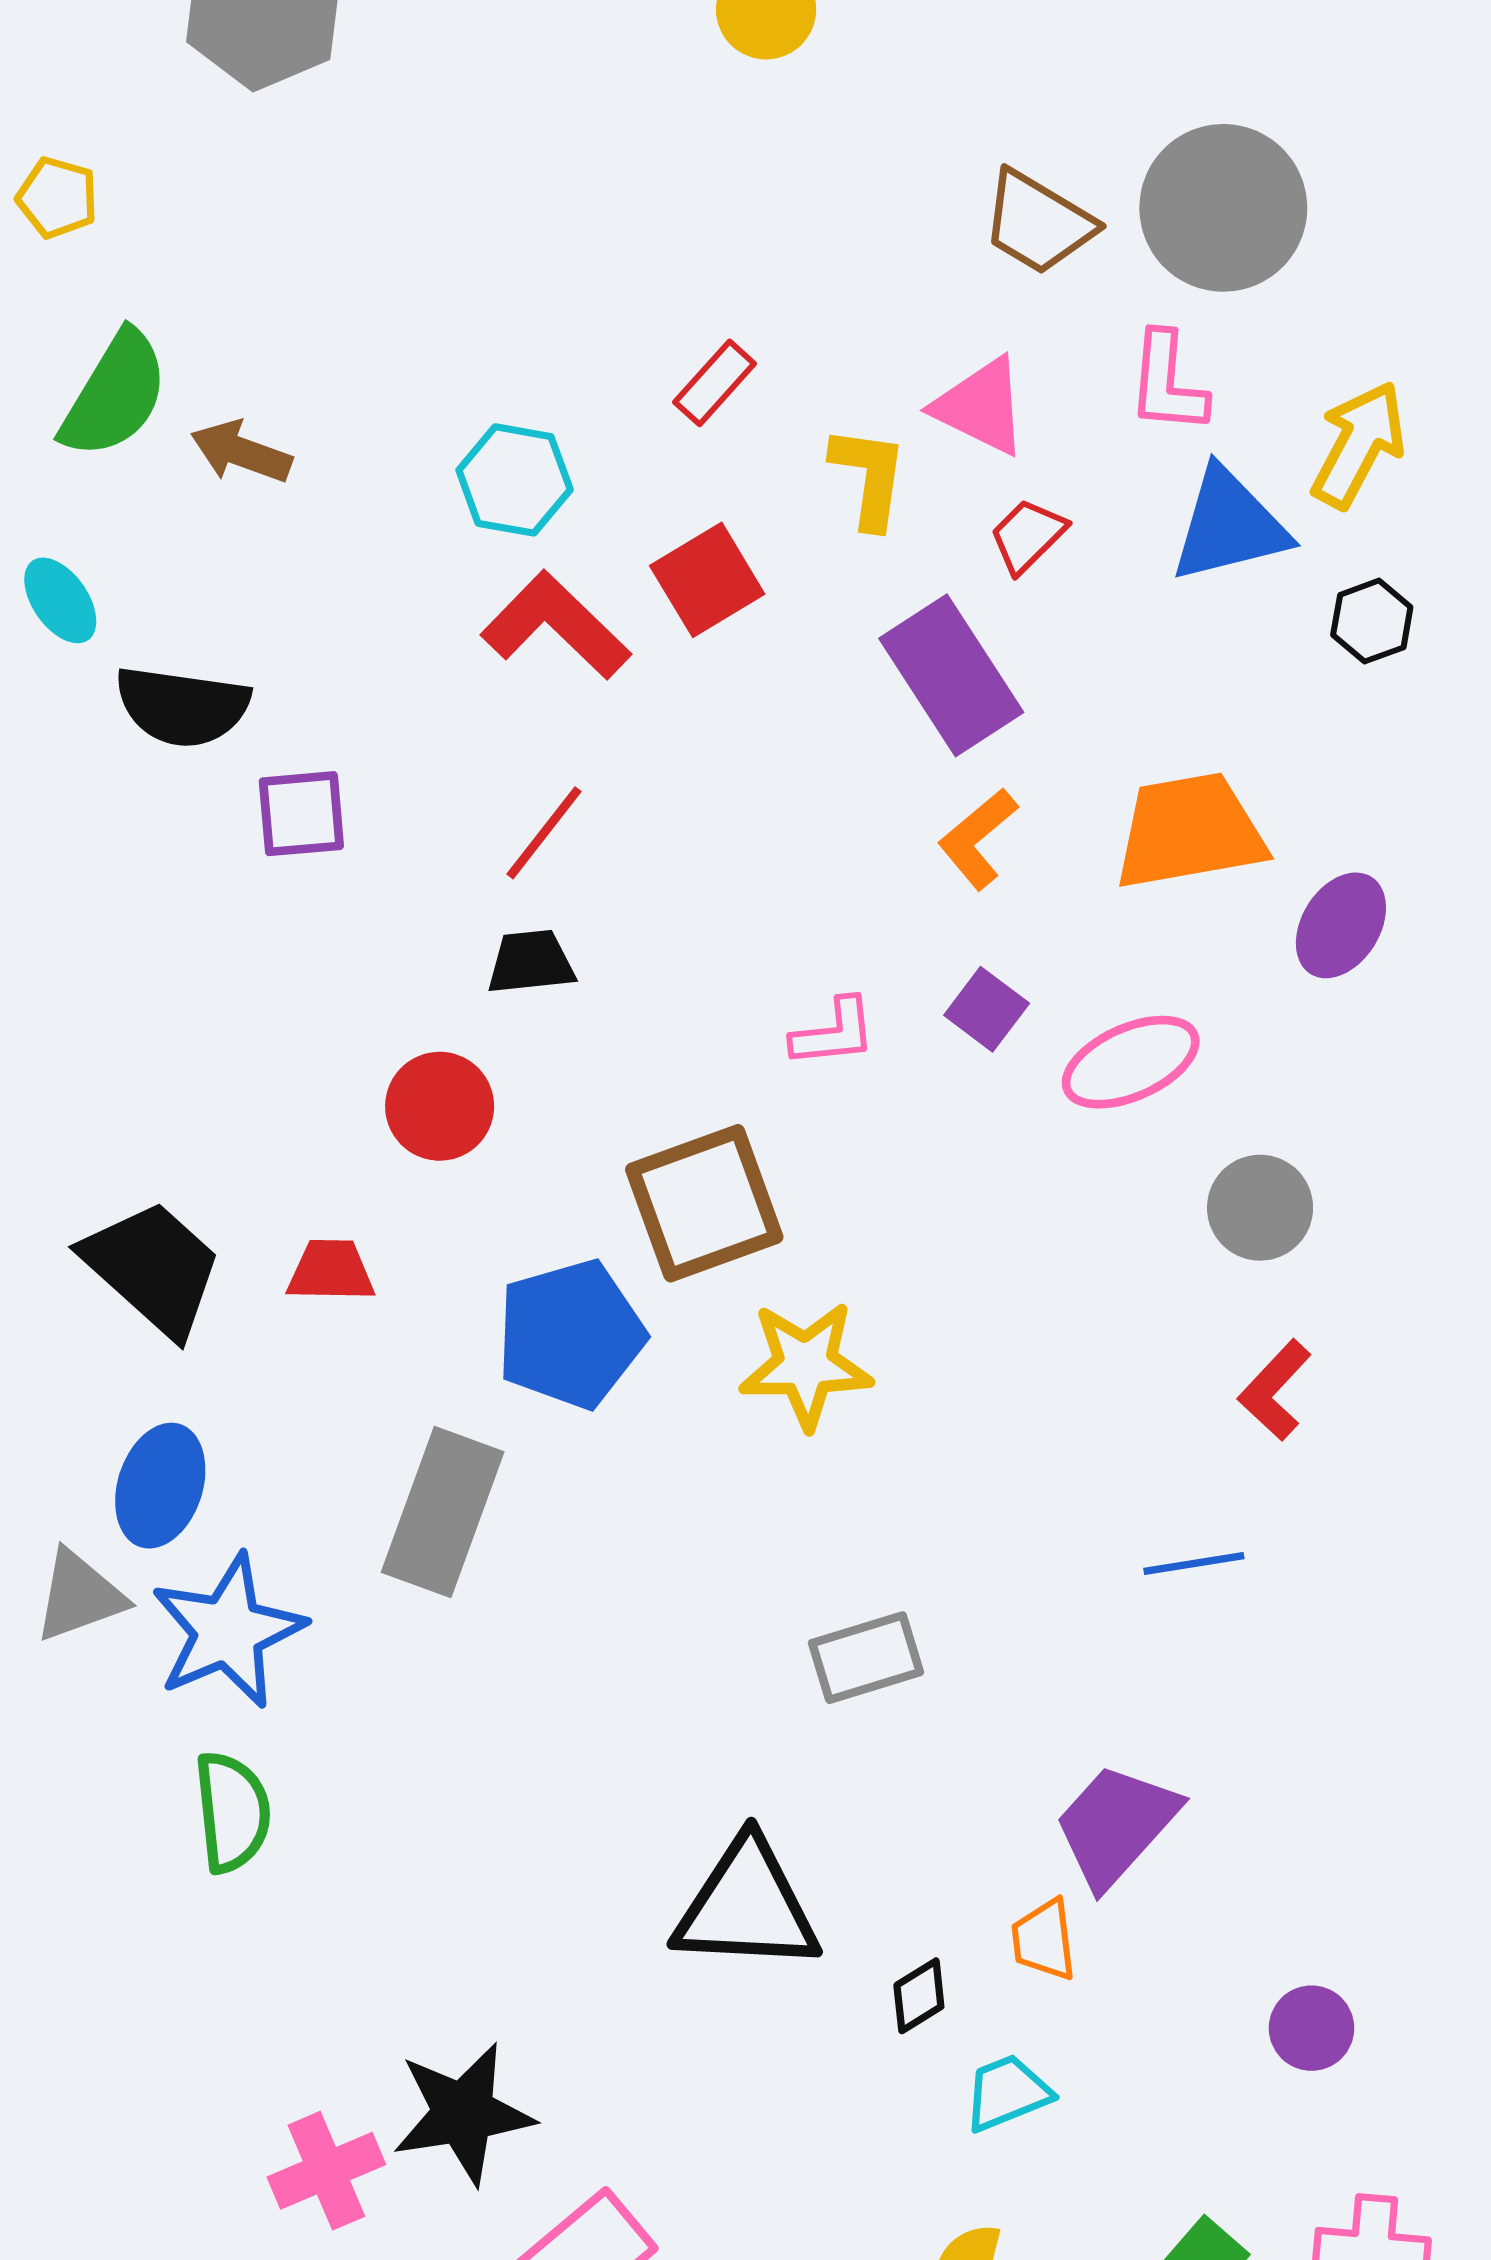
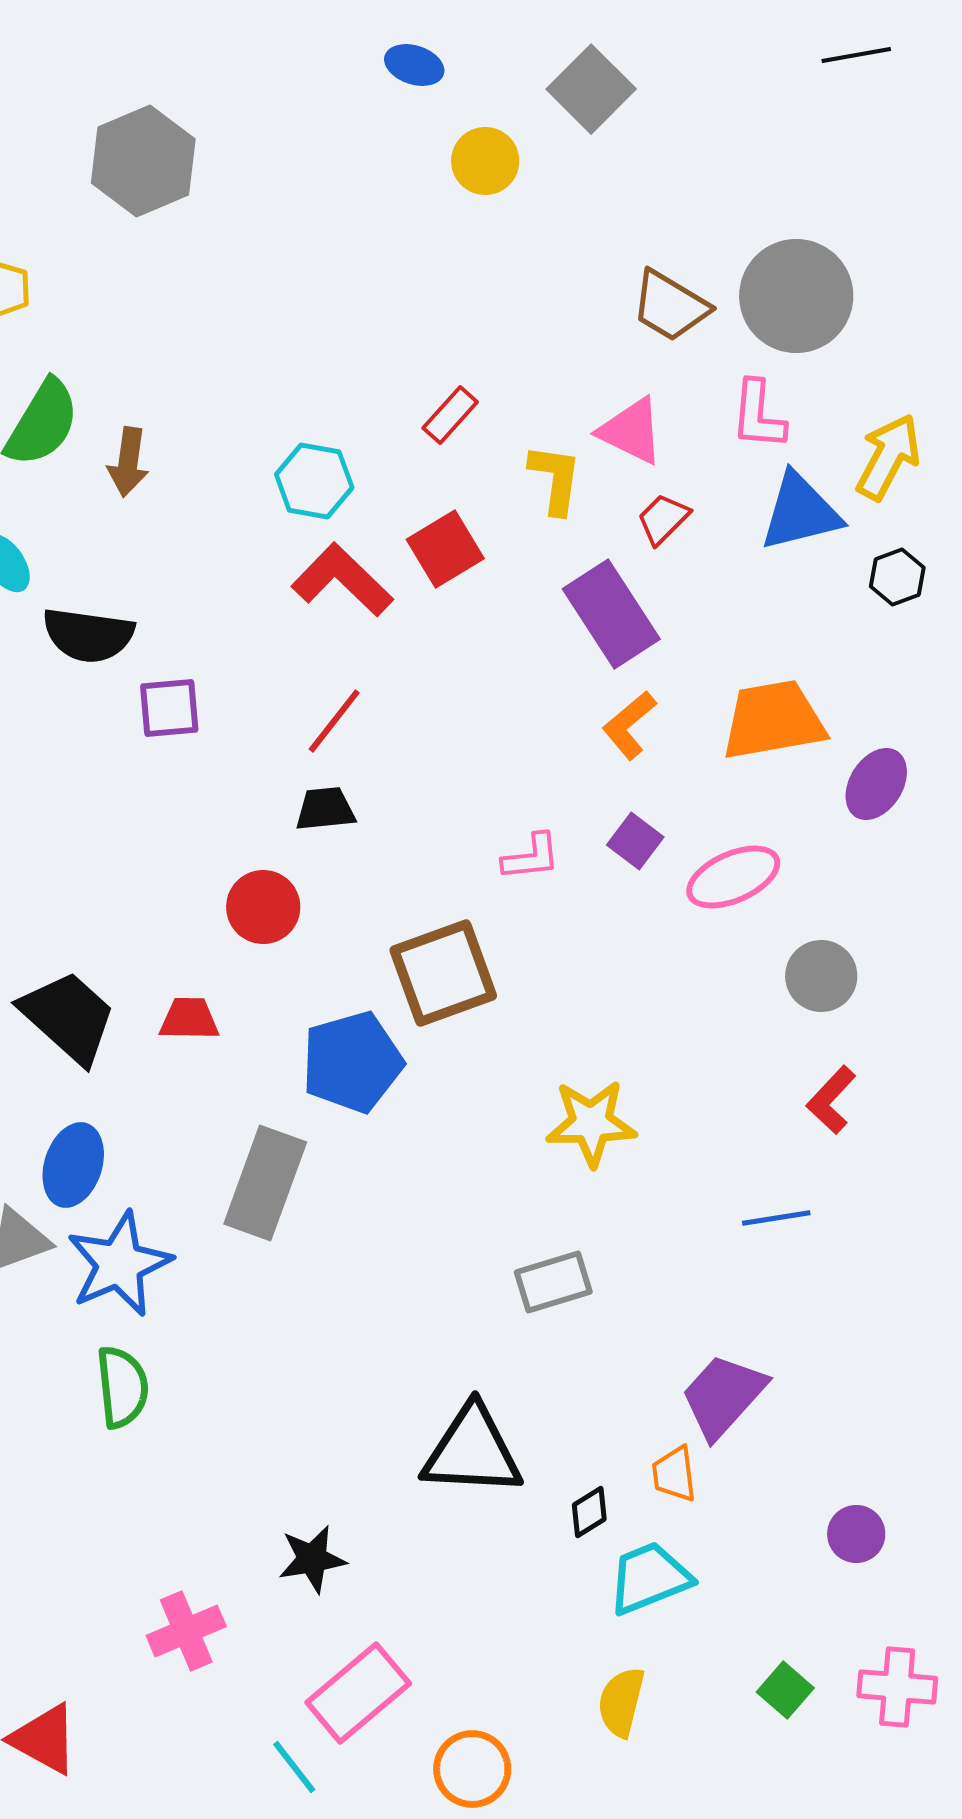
brown arrow: (241, 452) -> (128, 462), turned -102
yellow star: (806, 1365) -> (591, 1123), moved
cyan trapezoid: (1007, 2093) -> (649, 1578), size x1.4
black star: (463, 2113) -> (312, 1559), moved, size x0.7

